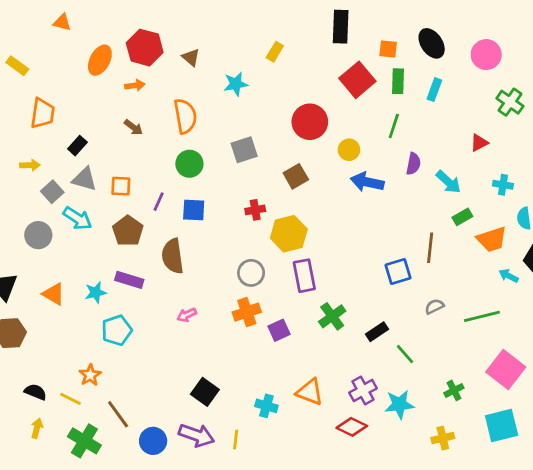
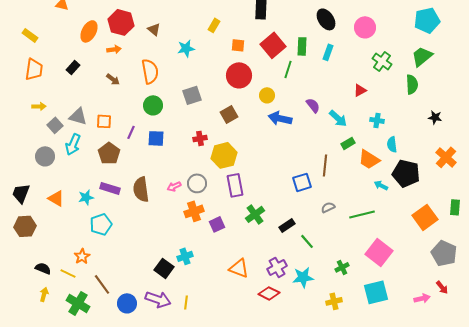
orange square: (388, 49) -> (238, 45), moved
orange trapezoid: (42, 113) -> (34, 69), moved
green line: (394, 126) -> (288, 69), moved
black rectangle: (77, 146) -> (73, 67), moved
purple semicircle: (413, 164) -> (313, 105), turned -49
cyan arrow: (77, 218) -> (73, 144), turned 80
orange trapezoid: (492, 239) -> (369, 159), turned 50
brown semicircle: (173, 256) -> (141, 189), moved
pink arrow: (187, 315) -> (174, 186), moved
cyan cross: (266, 406) -> (185, 256), moved, turned -35

